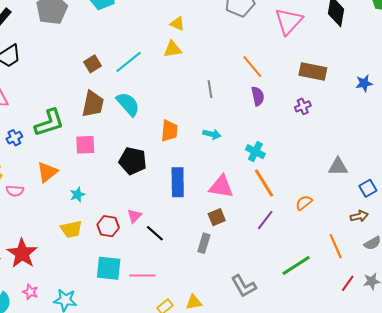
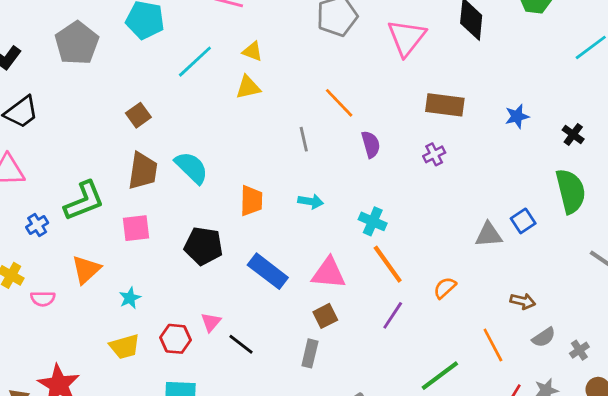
cyan line: (128, 62) -> (195, 62), moved
orange line: (252, 67) -> (339, 103), moved
blue rectangle: (178, 182) -> (268, 271), turned -48
blue square: (368, 188) -> (523, 221), moved
brown arrow: (359, 216) -> (523, 301), turned 30

